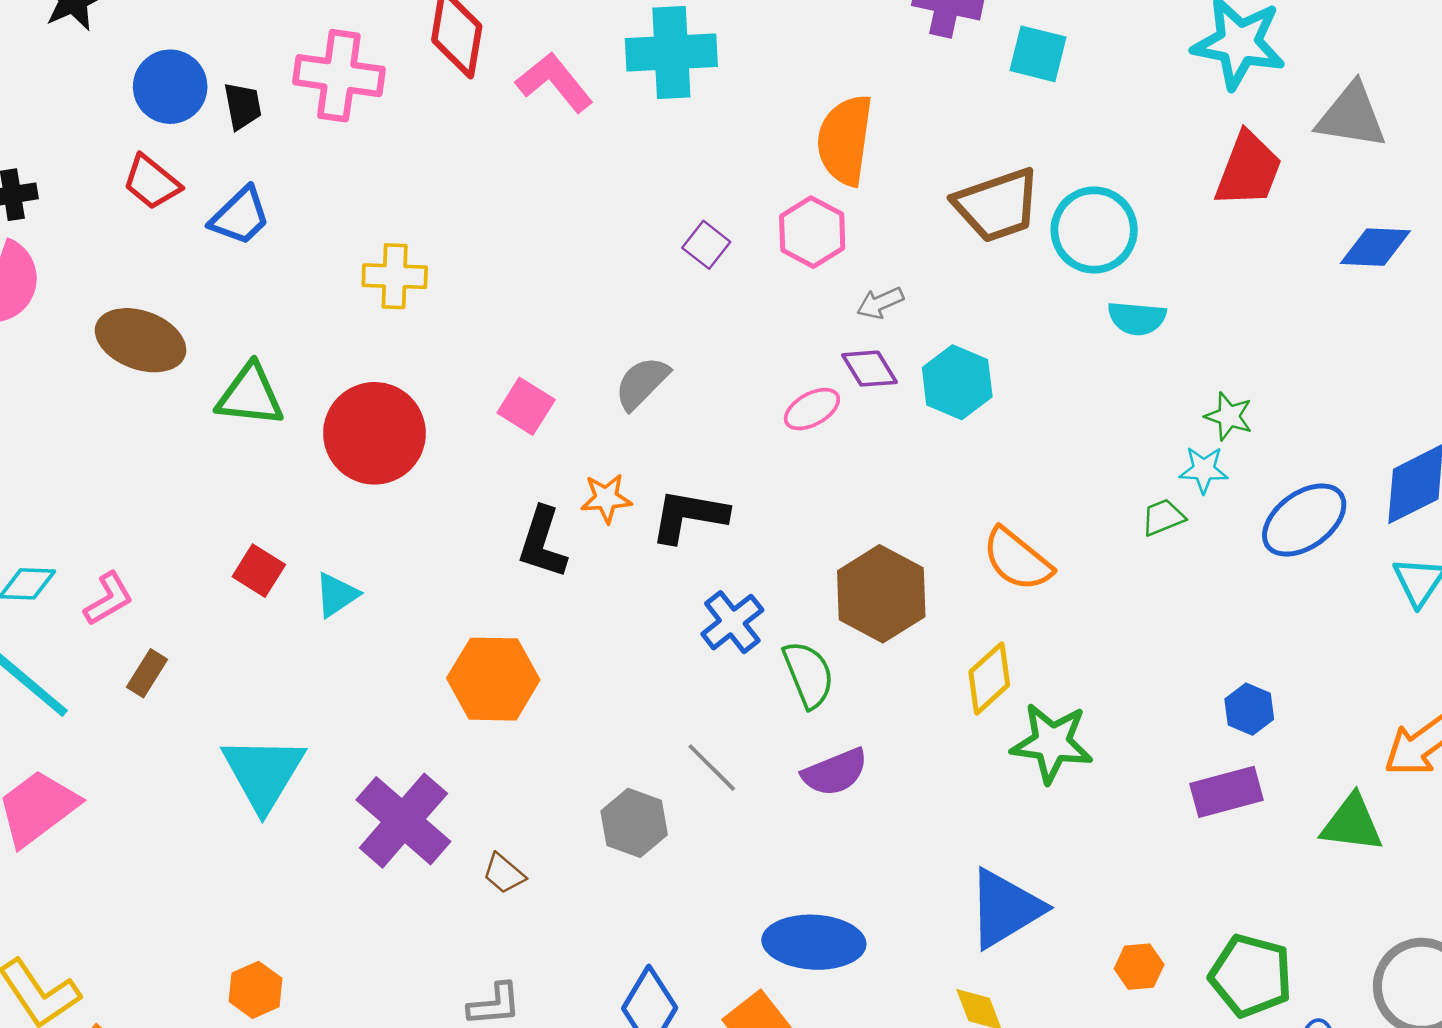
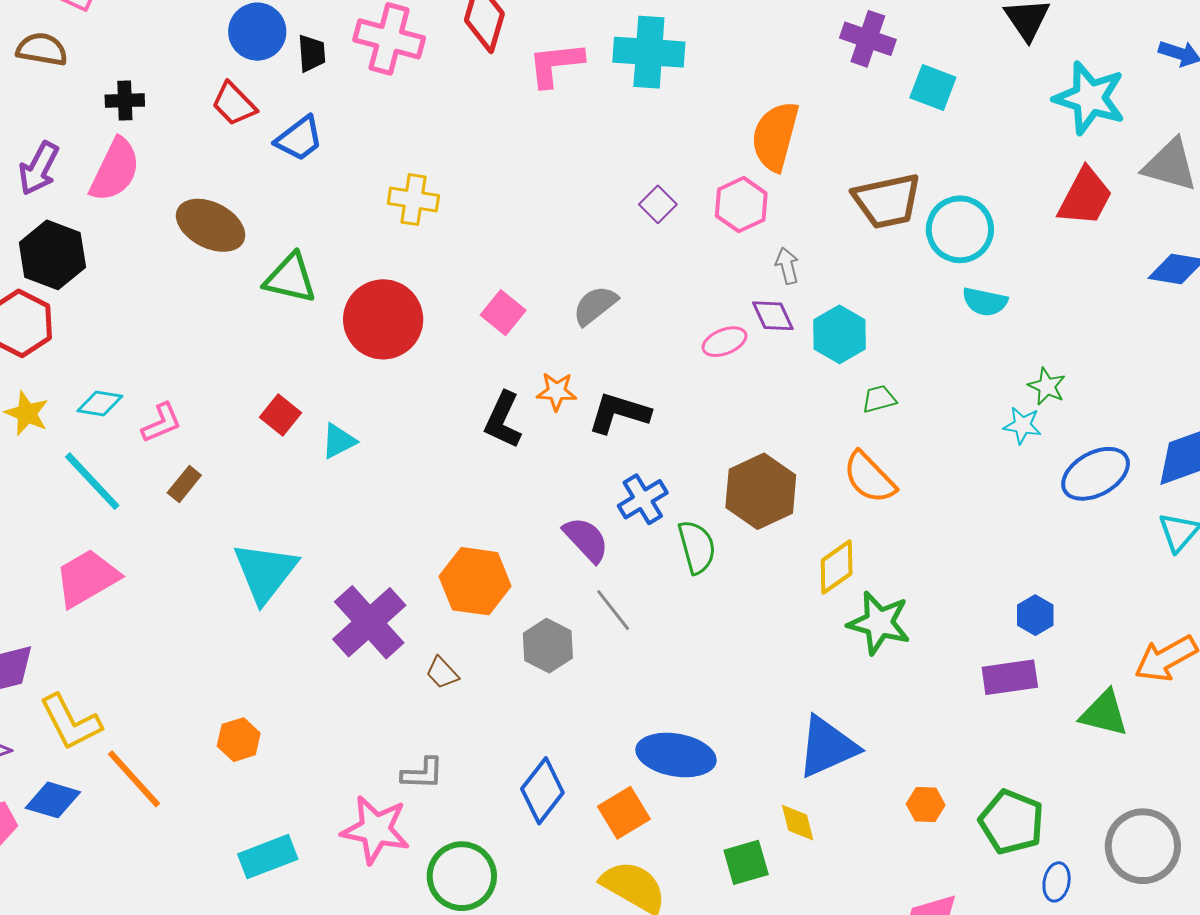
pink L-shape: (554, 82) -> (556, 64), turned -64
gray arrow: (880, 303) -> (787, 266), turned 93
green trapezoid: (1163, 517) -> (879, 399), moved
orange hexagon: (493, 679) -> (475, 581), moved
purple semicircle: (835, 772) -> (586, 540), moved, turned -118

